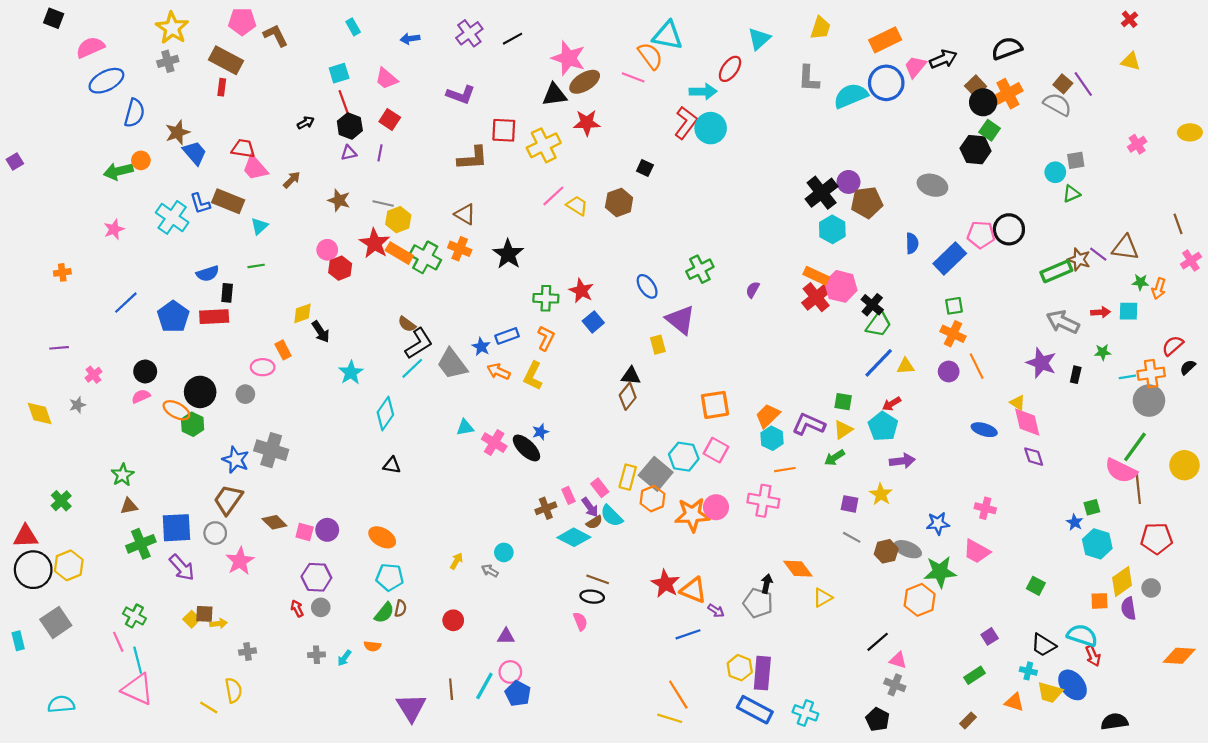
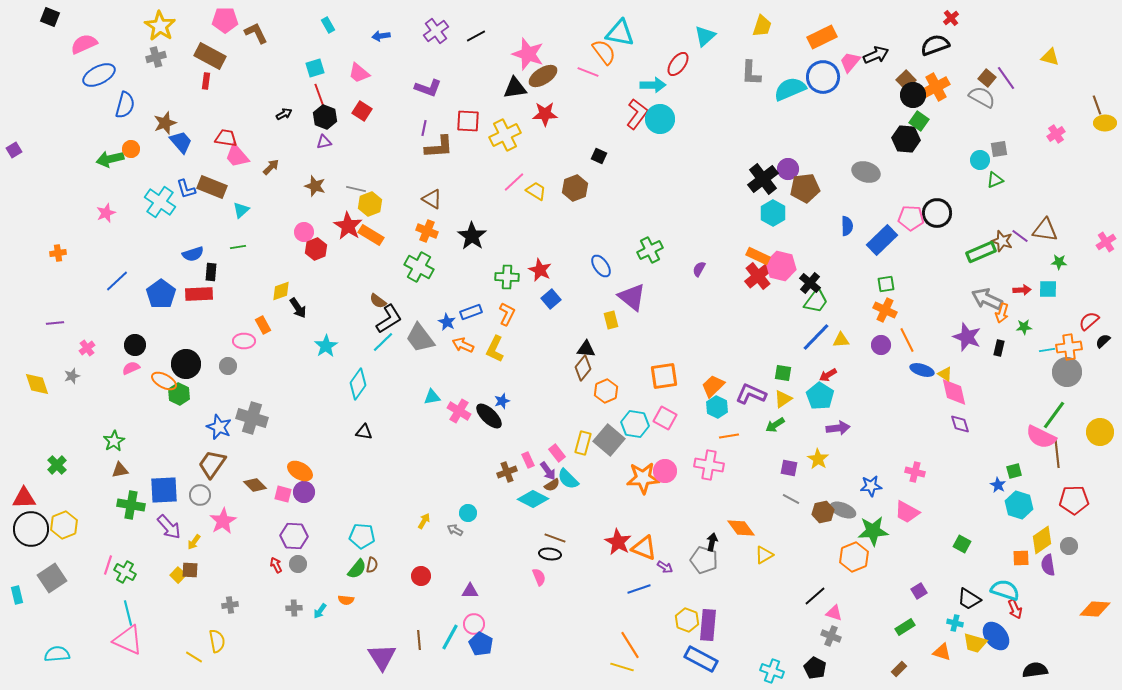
red cross: (1130, 19) -> (951, 18), moved
purple line: (380, 153) -> (424, 128), moved
brown line: (1178, 224) -> (1097, 105), moved
green cross: (425, 257) -> (419, 267), moved
orange arrow: (1159, 289) -> (1002, 313), moved
blue ellipse: (984, 430) -> (922, 370), moved
orange hexagon: (652, 499) -> (606, 391), moved
orange ellipse: (382, 537) -> (300, 471), moved
green cross: (141, 544) -> (131, 505), turned 32
yellow arrow: (218, 624) -> (194, 542), moved, turned 133
pink line: (118, 642) -> (108, 565), moved, turned 42
cyan cross: (805, 713) -> (772, 671), moved

